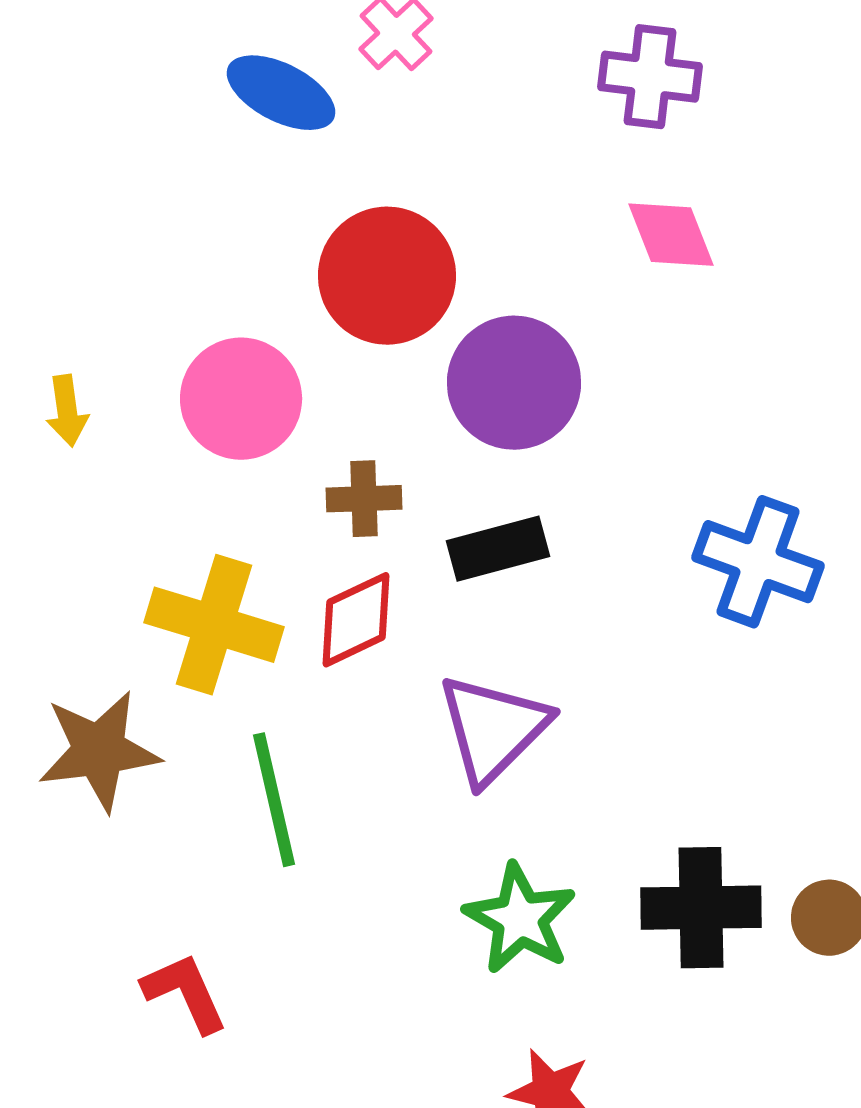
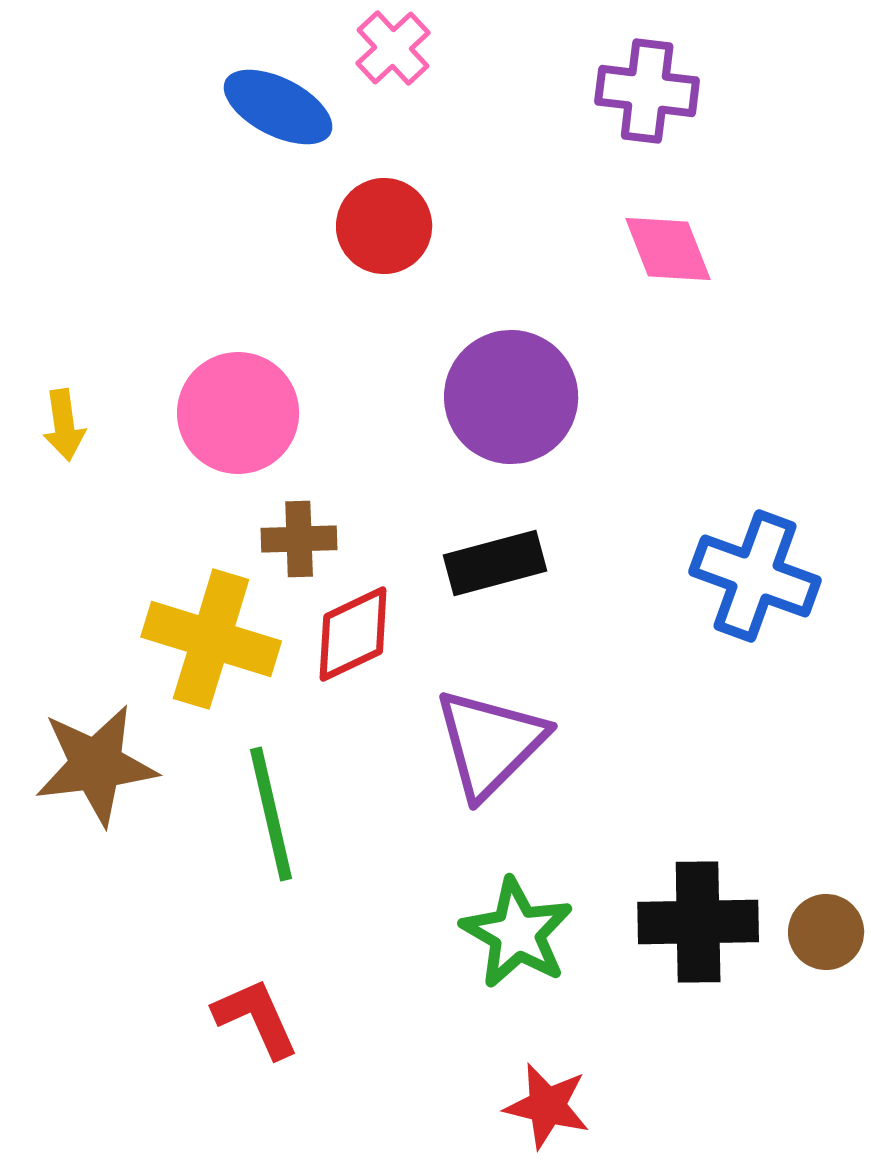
red circle: (387, 276) -> (384, 226), moved, size x0.7
brown cross: (364, 499) -> (299, 539), moved
red L-shape: (185, 993) -> (256, 1018), moved

